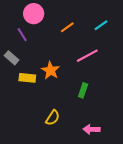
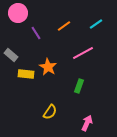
pink circle: (34, 14) -> (18, 13), moved
purple line: (22, 35) -> (36, 33), moved
pink arrow: (91, 129) -> (87, 123), turned 112

